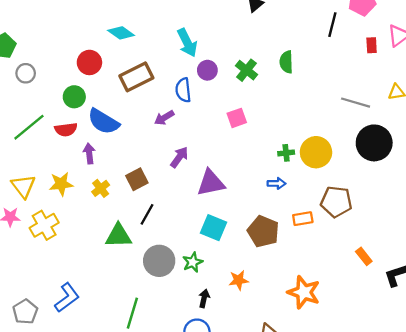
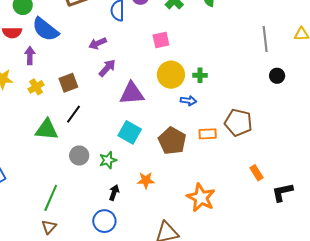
gray line: (356, 103) -> (265, 39), turned 60
purple arrow: (164, 118) -> (98, 43), moved
black circle: (374, 143) -> (277, 76), size x0.5
yellow circle: (316, 152) -> (171, 75), moved
gray circle: (159, 261) -> (79, 155), size x0.7

